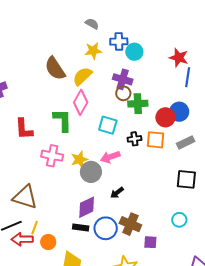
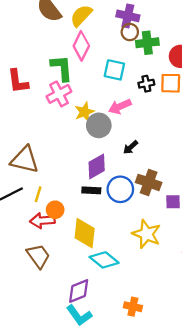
pink cross: (52, 156) -> (59, 94), moved, turned -35
red arrow: (22, 239) -> (42, 221), moved

